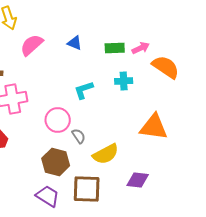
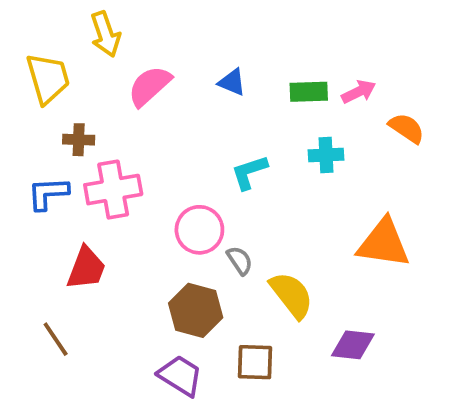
orange semicircle: (166, 67) -> (407, 128), size x0.7
yellow semicircle: (106, 154) -> (291, 295), turned -100
brown square: (87, 189) -> (255, 362), size x0.7

